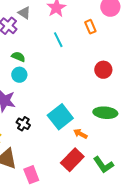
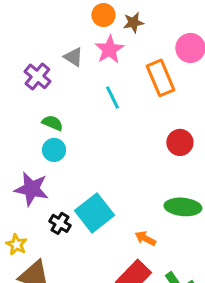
gray triangle: (24, 13) -> (73, 57), moved
orange rectangle: (90, 27) -> (160, 78), size x1.6
cyan square: (60, 117) -> (94, 213), moved

